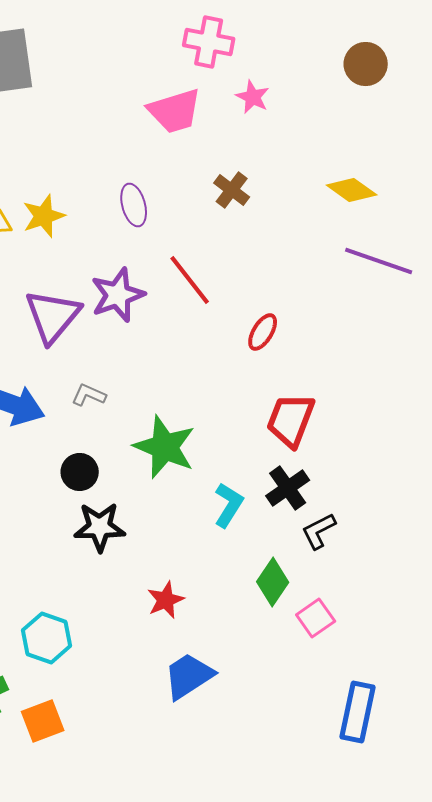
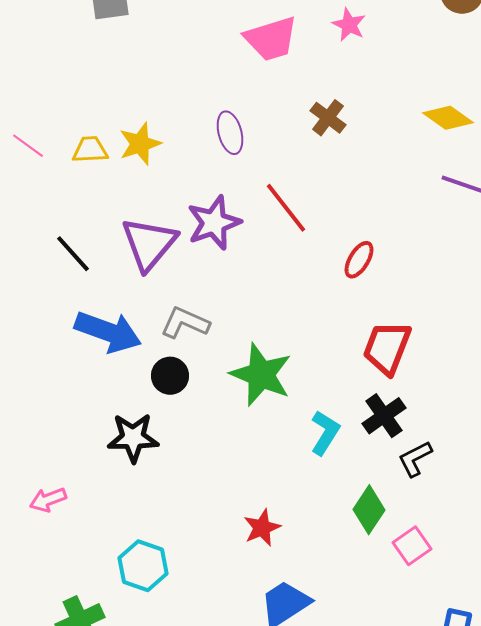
gray L-shape: (89, 395) -> (185, 323), size x1.4
black circle: (80, 472) -> (170, 376), moved
black star: (100, 527) -> (133, 438), moved

